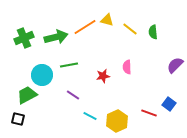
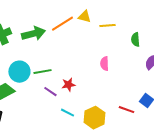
yellow line: (130, 29) -> (107, 26), turned -42
green semicircle: (153, 32) -> (135, 40), moved
green line: (69, 65) -> (42, 72), moved
red star: (103, 76) -> (68, 85), moved

